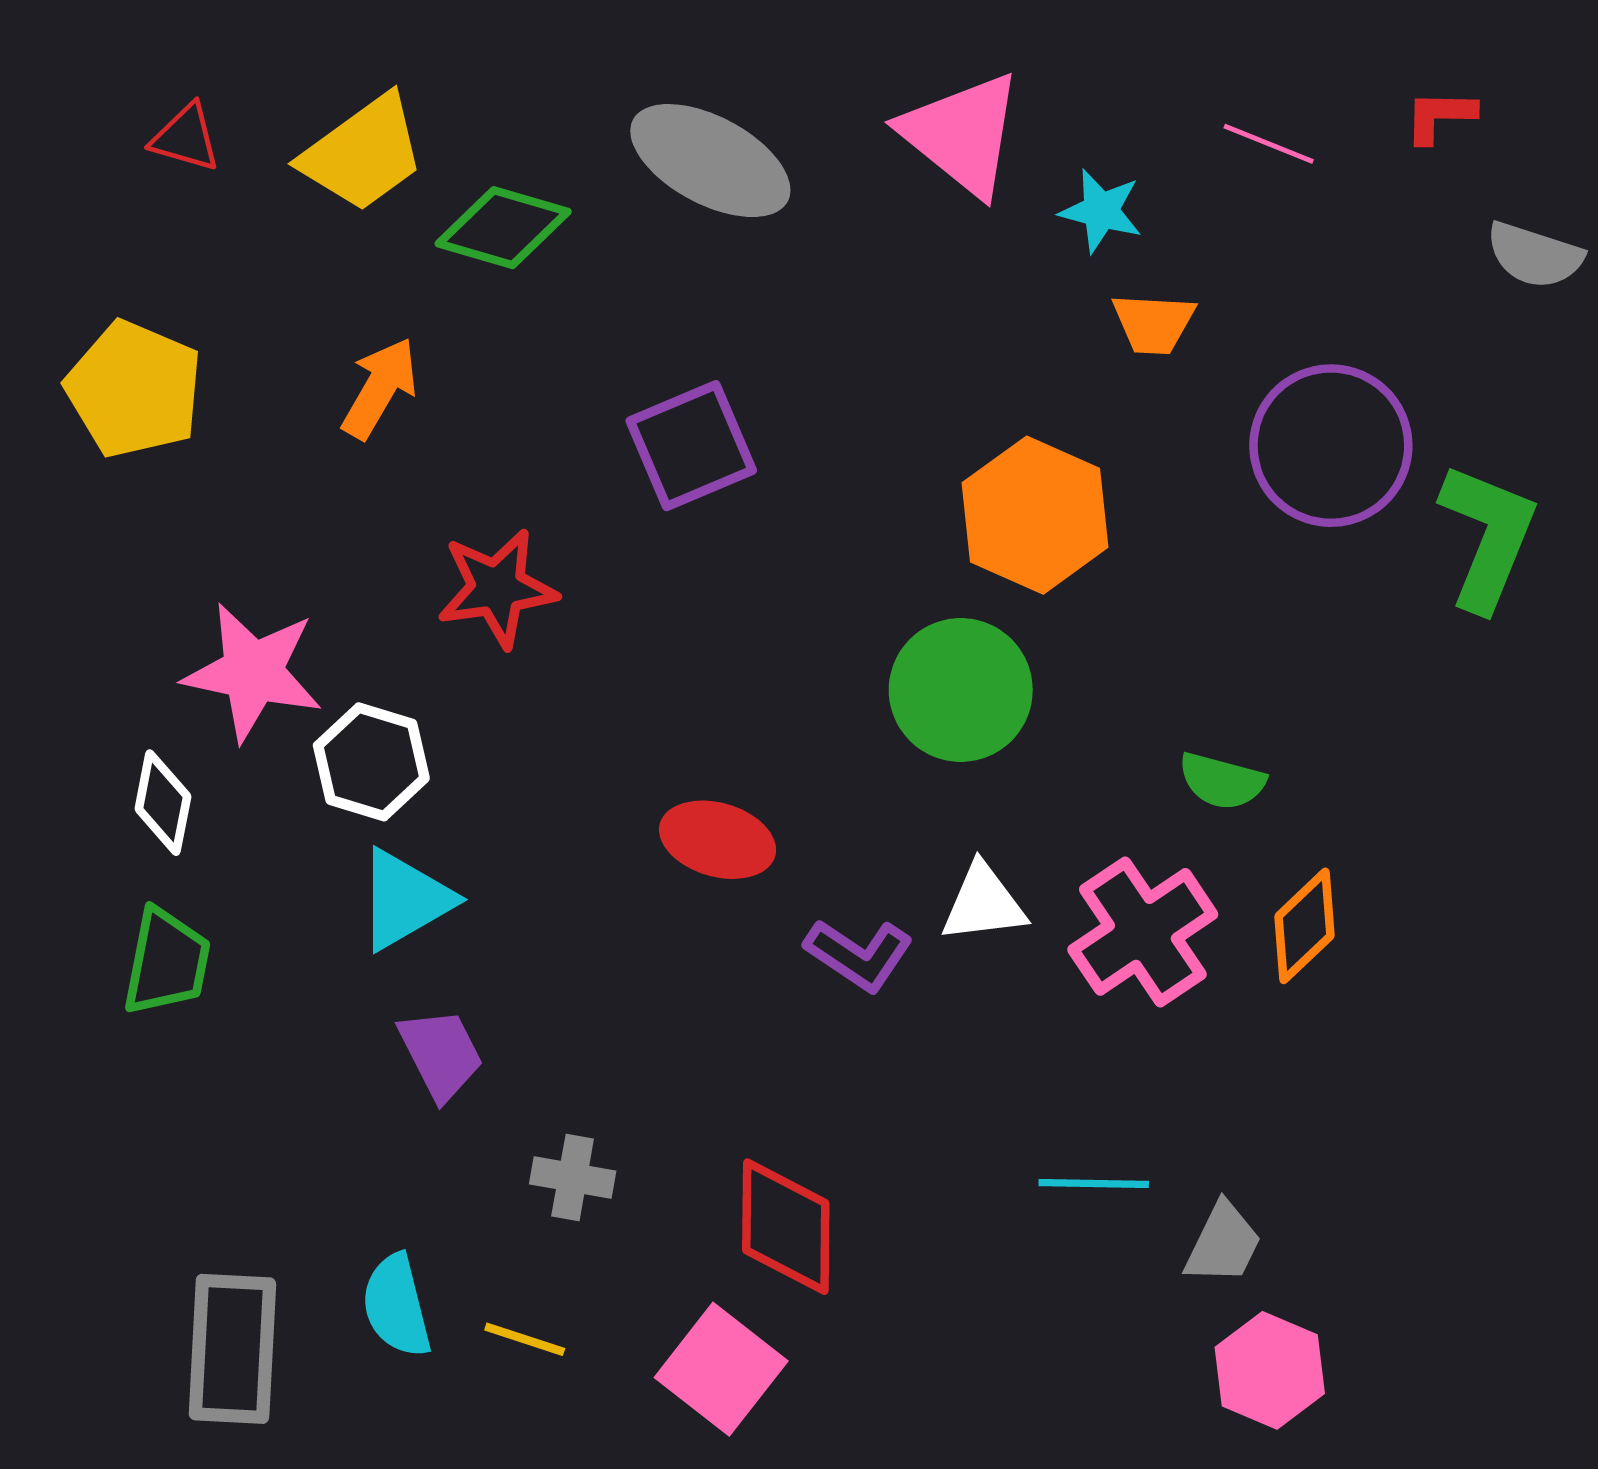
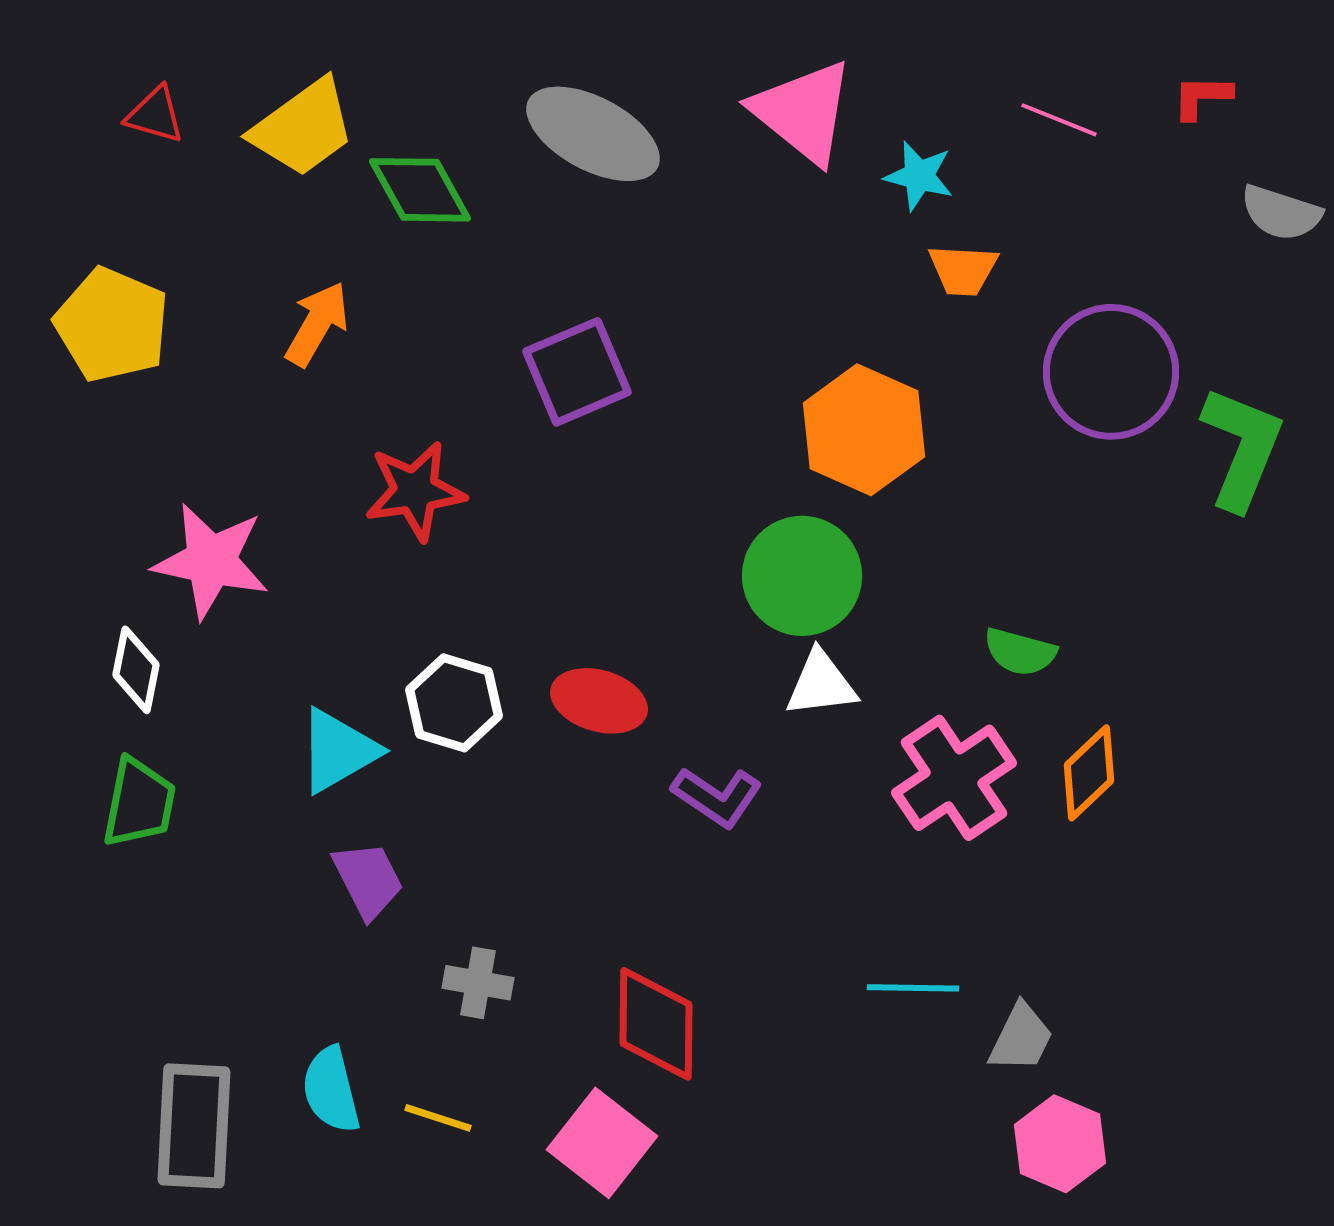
green diamond: (503, 228) -> (420, 190), turned 45
white hexagon: (371, 762) -> (454, 703), moved
white triangle: (983, 903) -> (821, 684), moved

